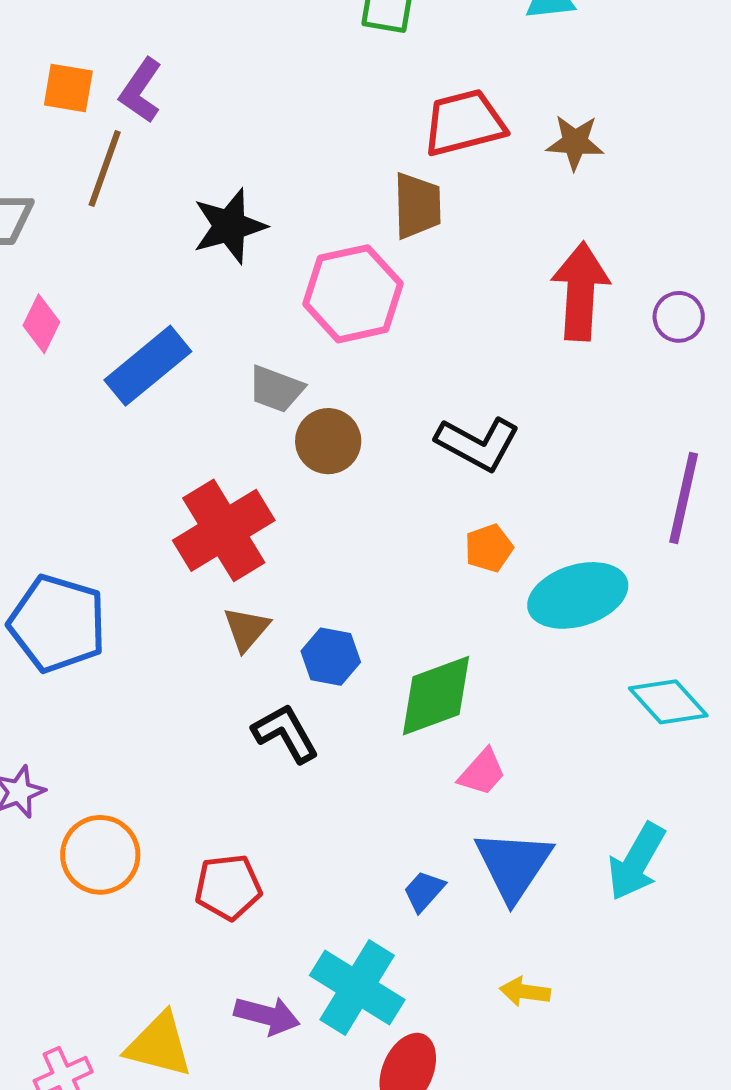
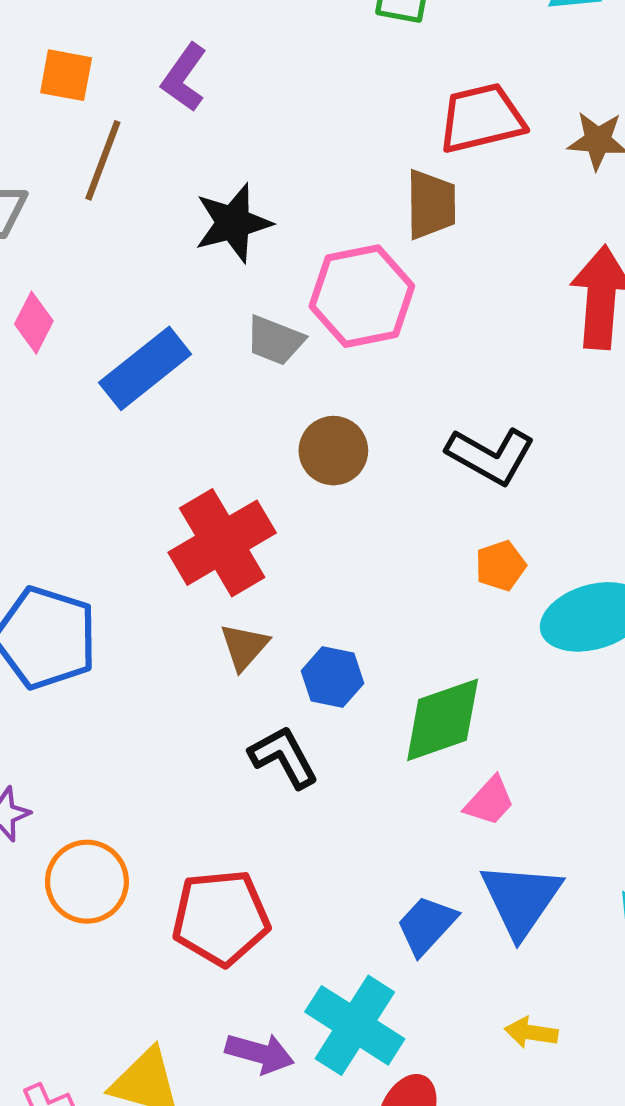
purple L-shape: (141, 90) -> (184, 77), moved
gray trapezoid: (276, 389) -> (275, 340), moved
red pentagon: (228, 887) -> (221, 918), size x1.4
blue trapezoid: (424, 891) -> (427, 925), size x1.4

